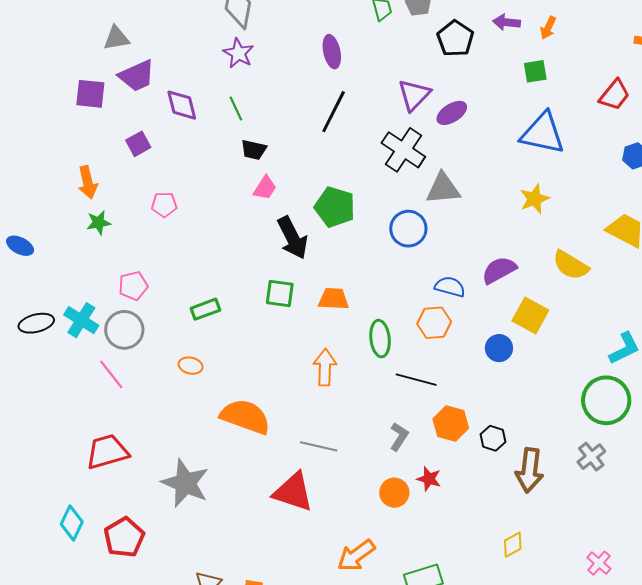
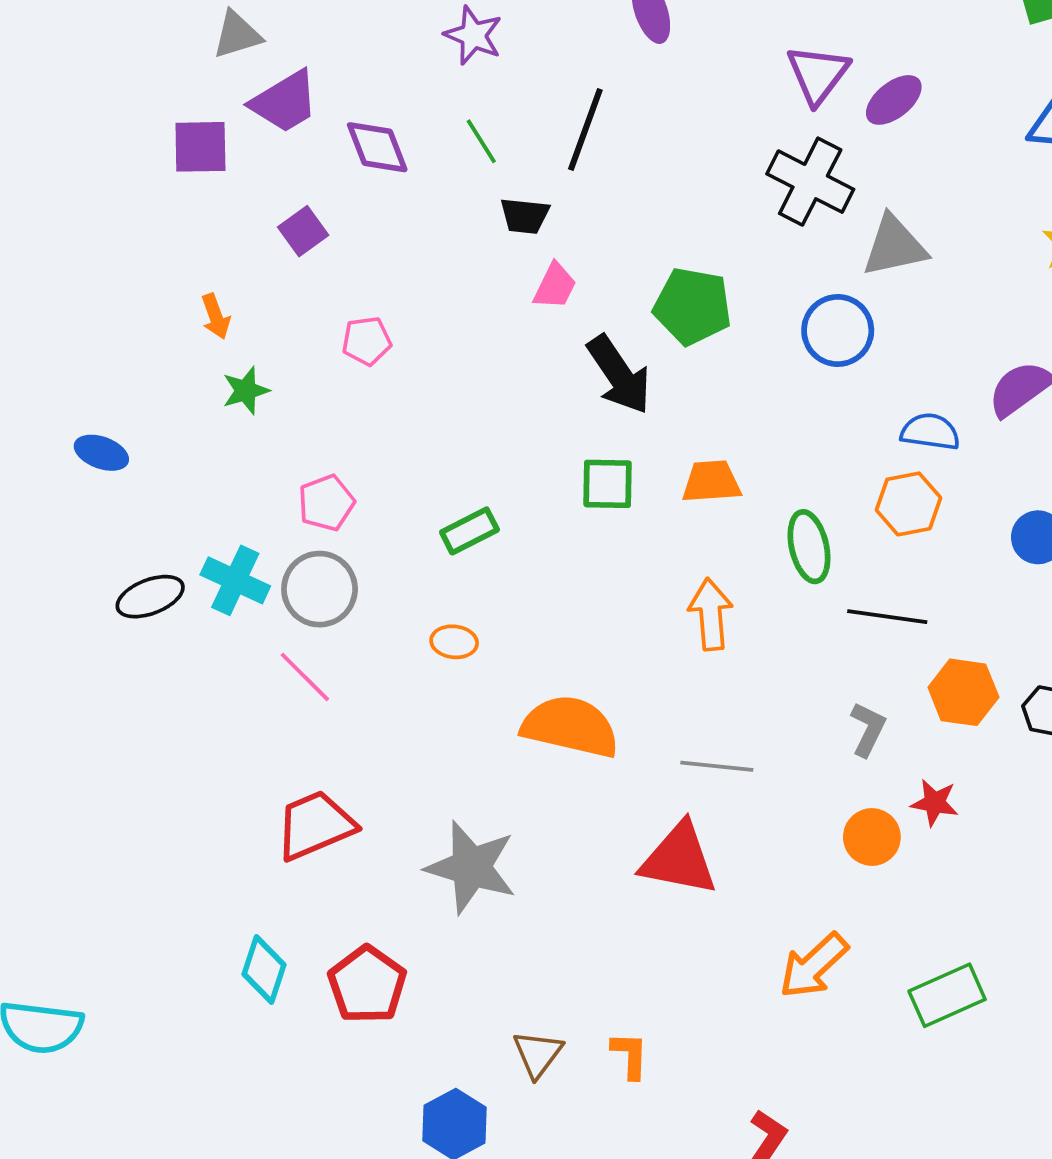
black line: (334, 112) -> (585, 130), moved
orange arrow: (88, 182) -> (216, 316), size x0.7

